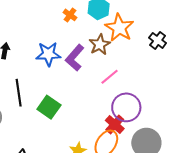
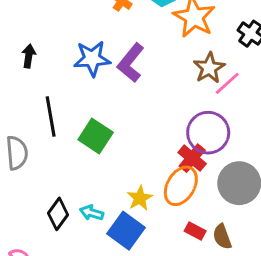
brown star: (100, 44) -> (209, 68), moved
pink line: (110, 77) -> (227, 83), moved

